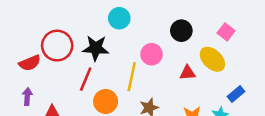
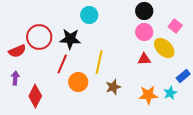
black circle: (181, 31) -> (144, 11), moved
pink circle: (152, 54) -> (144, 32), moved

